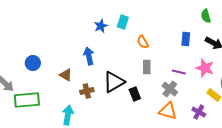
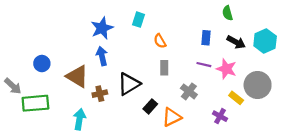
blue star: (101, 26) -> (102, 28), moved, size x1.5
purple line: (179, 72) -> (204, 65), moved
brown triangle: (66, 75) -> (77, 76), size x1.6
black rectangle: (135, 94) -> (150, 106), moved, turned 64
orange triangle: (168, 111) -> (172, 117), moved, turned -42

